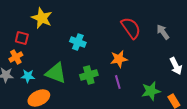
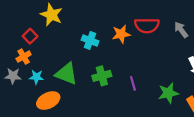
red semicircle: (131, 28) -> (147, 25), turned 125
red square: (22, 38) -> (30, 36), turned 32
orange star: (119, 59) -> (121, 34), moved

